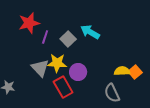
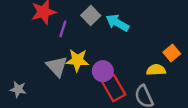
gray square: (68, 39) -> (91, 16), moved
orange square: (135, 72) -> (172, 53), moved
red rectangle: (63, 87) -> (114, 88), moved

